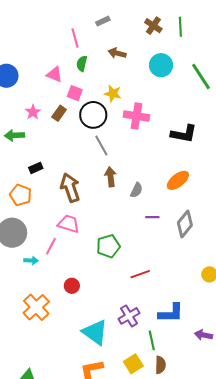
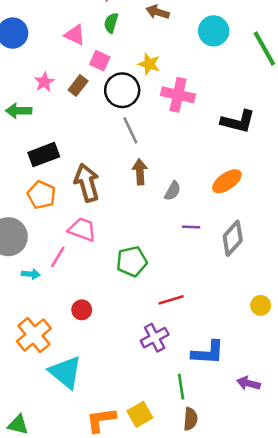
black rectangle: (36, 168) -> (44, 155), size x1.6
orange pentagon: (21, 195) -> (42, 195), moved
purple cross: (129, 316) -> (155, 338), moved
cyan triangle: (95, 332) -> (65, 372), moved
yellow square: (133, 364) -> (140, 414), moved

